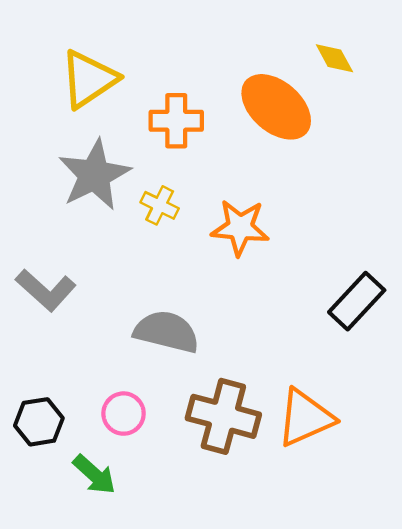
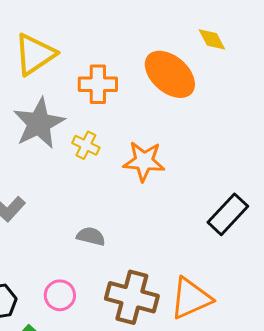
gray semicircle: (167, 332) -> (91, 236), size x0.6

